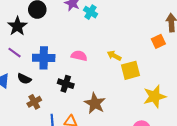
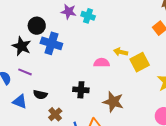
pink semicircle: (79, 56) -> (101, 63), moved
blue cross: (44, 58) -> (51, 43), moved, turned 30

